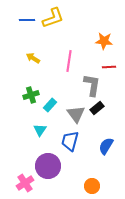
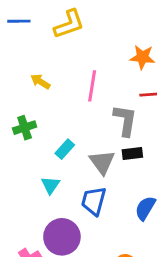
blue line: (27, 20) -> (19, 21), moved
green cross: (31, 95) -> (25, 128), moved
black rectangle: (97, 108) -> (132, 153), turned 32

